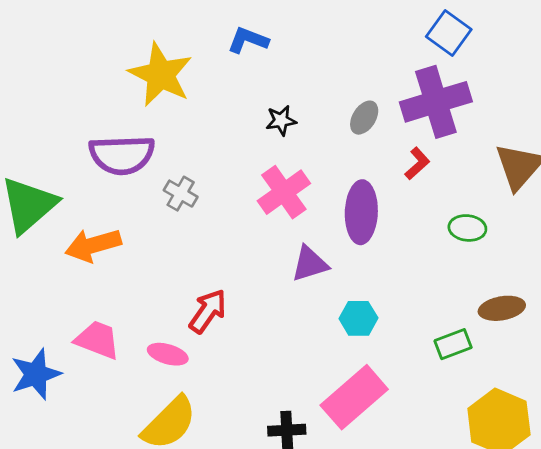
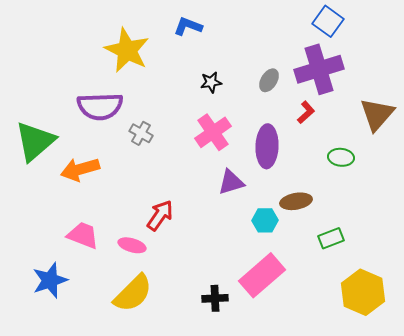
brown ellipse: (502, 308) -> (296, 201), moved
blue star: (36, 374) -> (50, 280), moved

